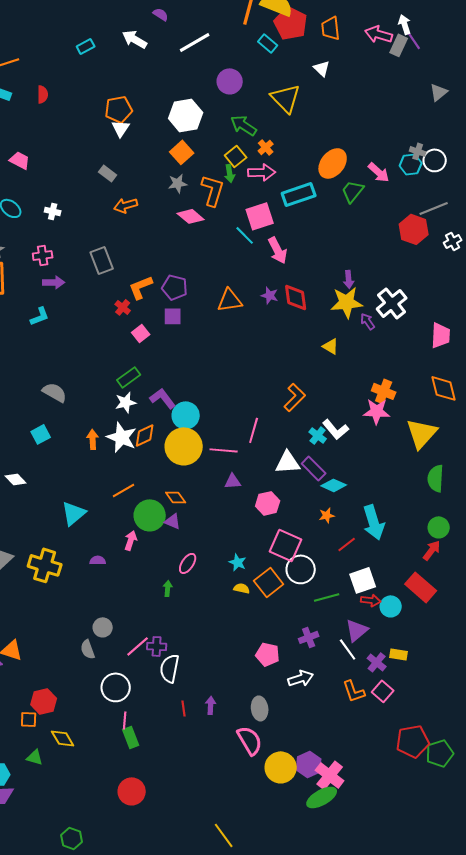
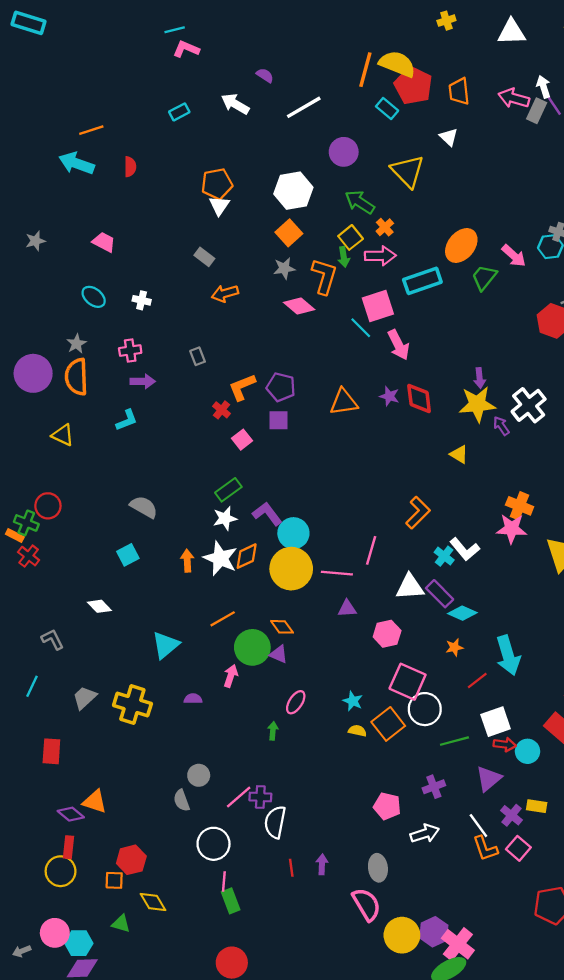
gray rectangle: (102, 260) -> (198, 356), size x0.6
white line: (348, 649) -> (478, 826), moved

